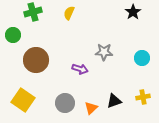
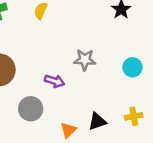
gray circle: (65, 103) -> (31, 109), moved

